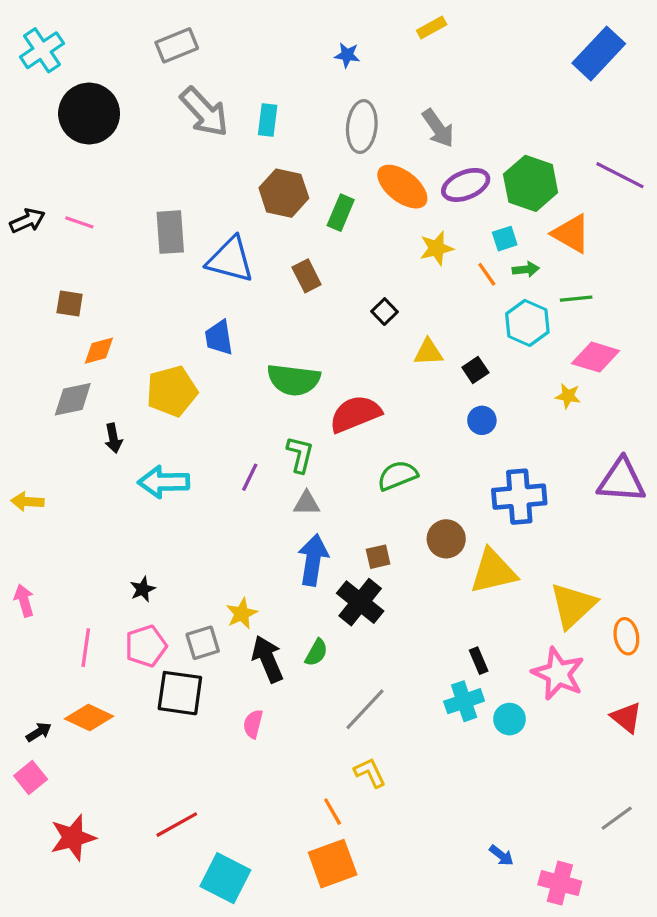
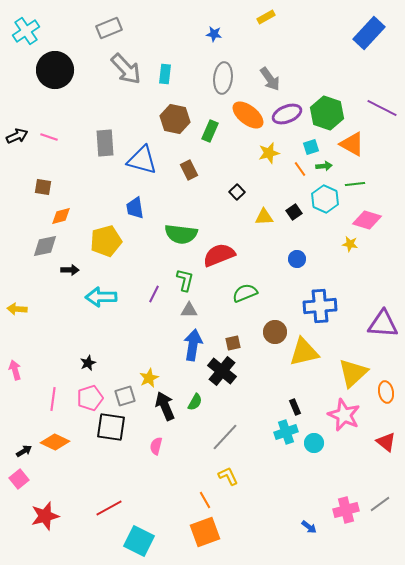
black square: (475, 370) -> (294, 212), moved
black arrow: (113, 438) -> (70, 270), turned -78
purple triangle: (622, 480) -> (383, 324), moved
pink cross: (560, 883) -> (346, 510), moved, turned -30

